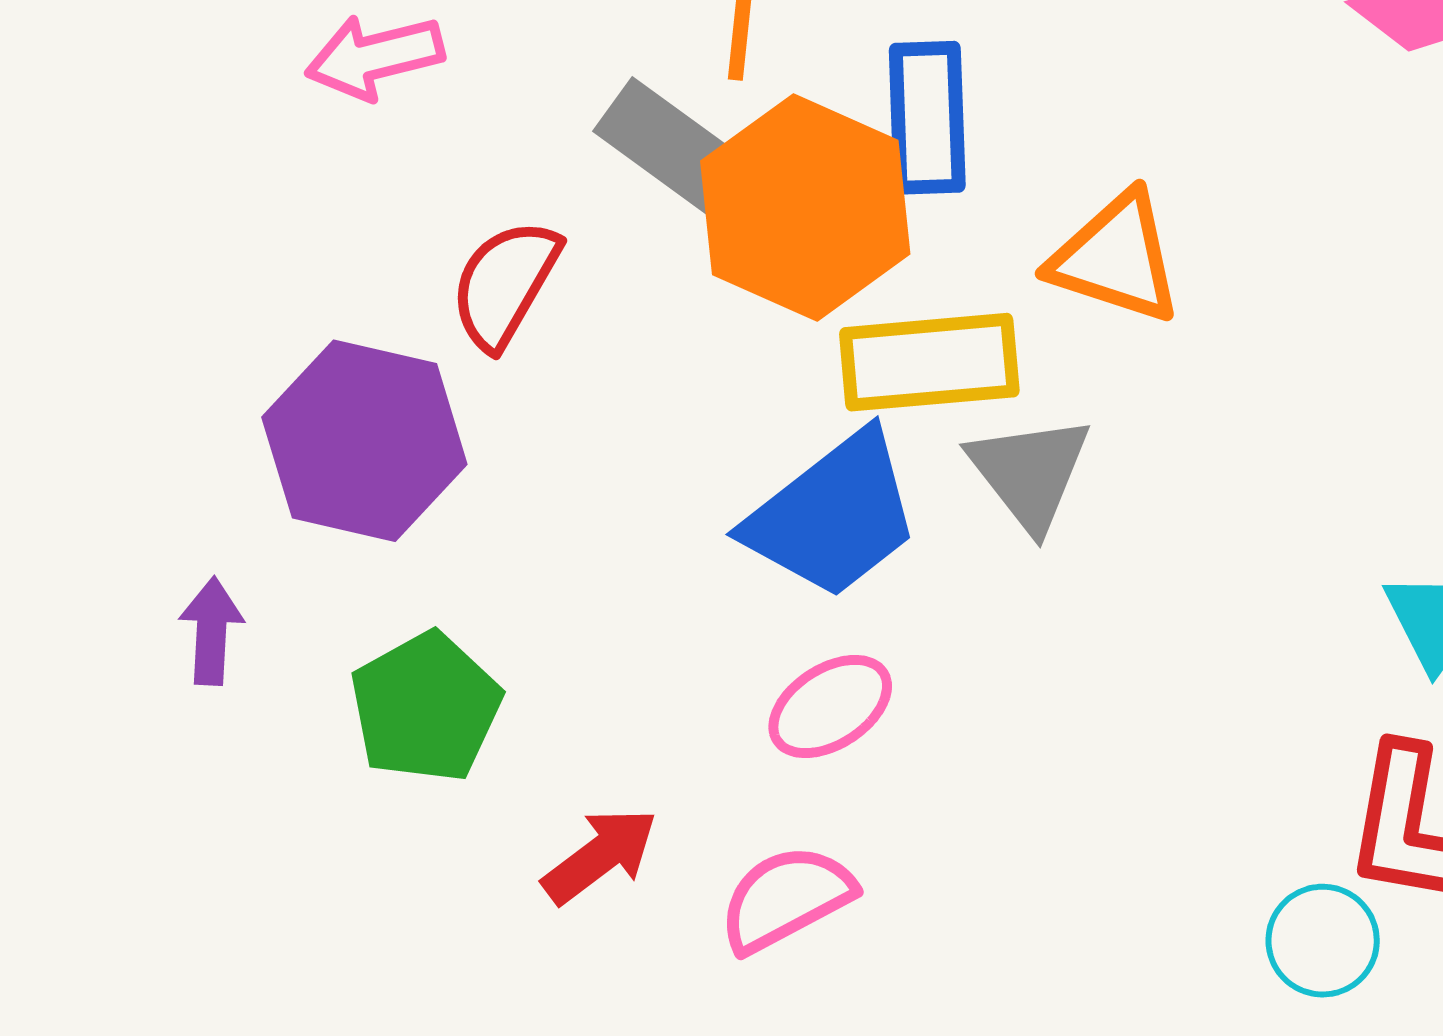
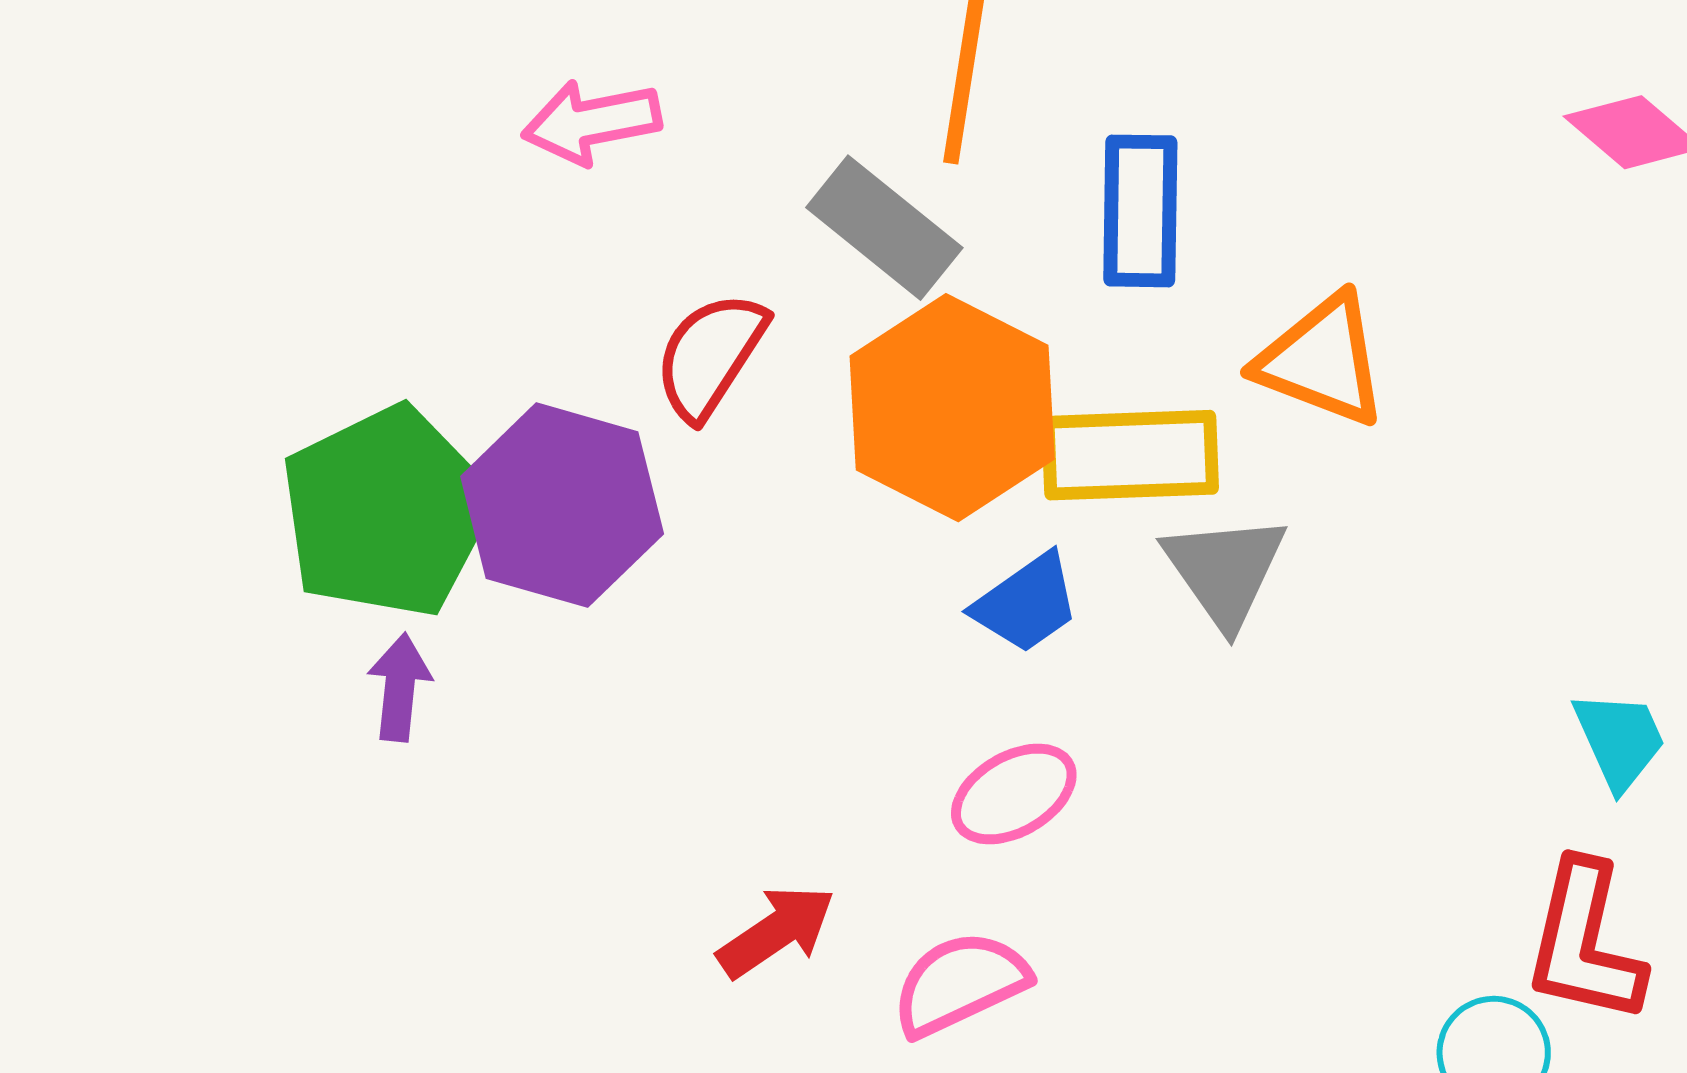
orange hexagon: (805, 208) -> (952, 408), moved
blue trapezoid: (833, 515) -> (1026, 603), size x0.6
green pentagon: (426, 707) -> (386, 512), moved, size x1.4

